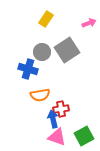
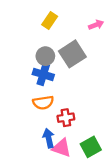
blue cross: (28, 69) -> (43, 74), moved
blue arrow: (53, 119) -> (49, 138), moved

